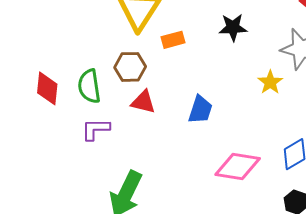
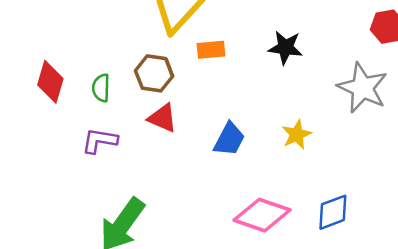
yellow star: (270, 82) -> (297, 135), moved
green semicircle: (89, 86) -> (101, 88), size x0.7

